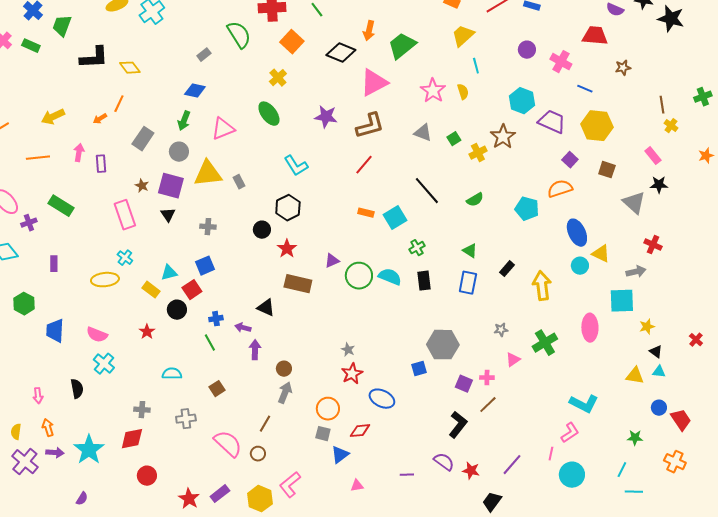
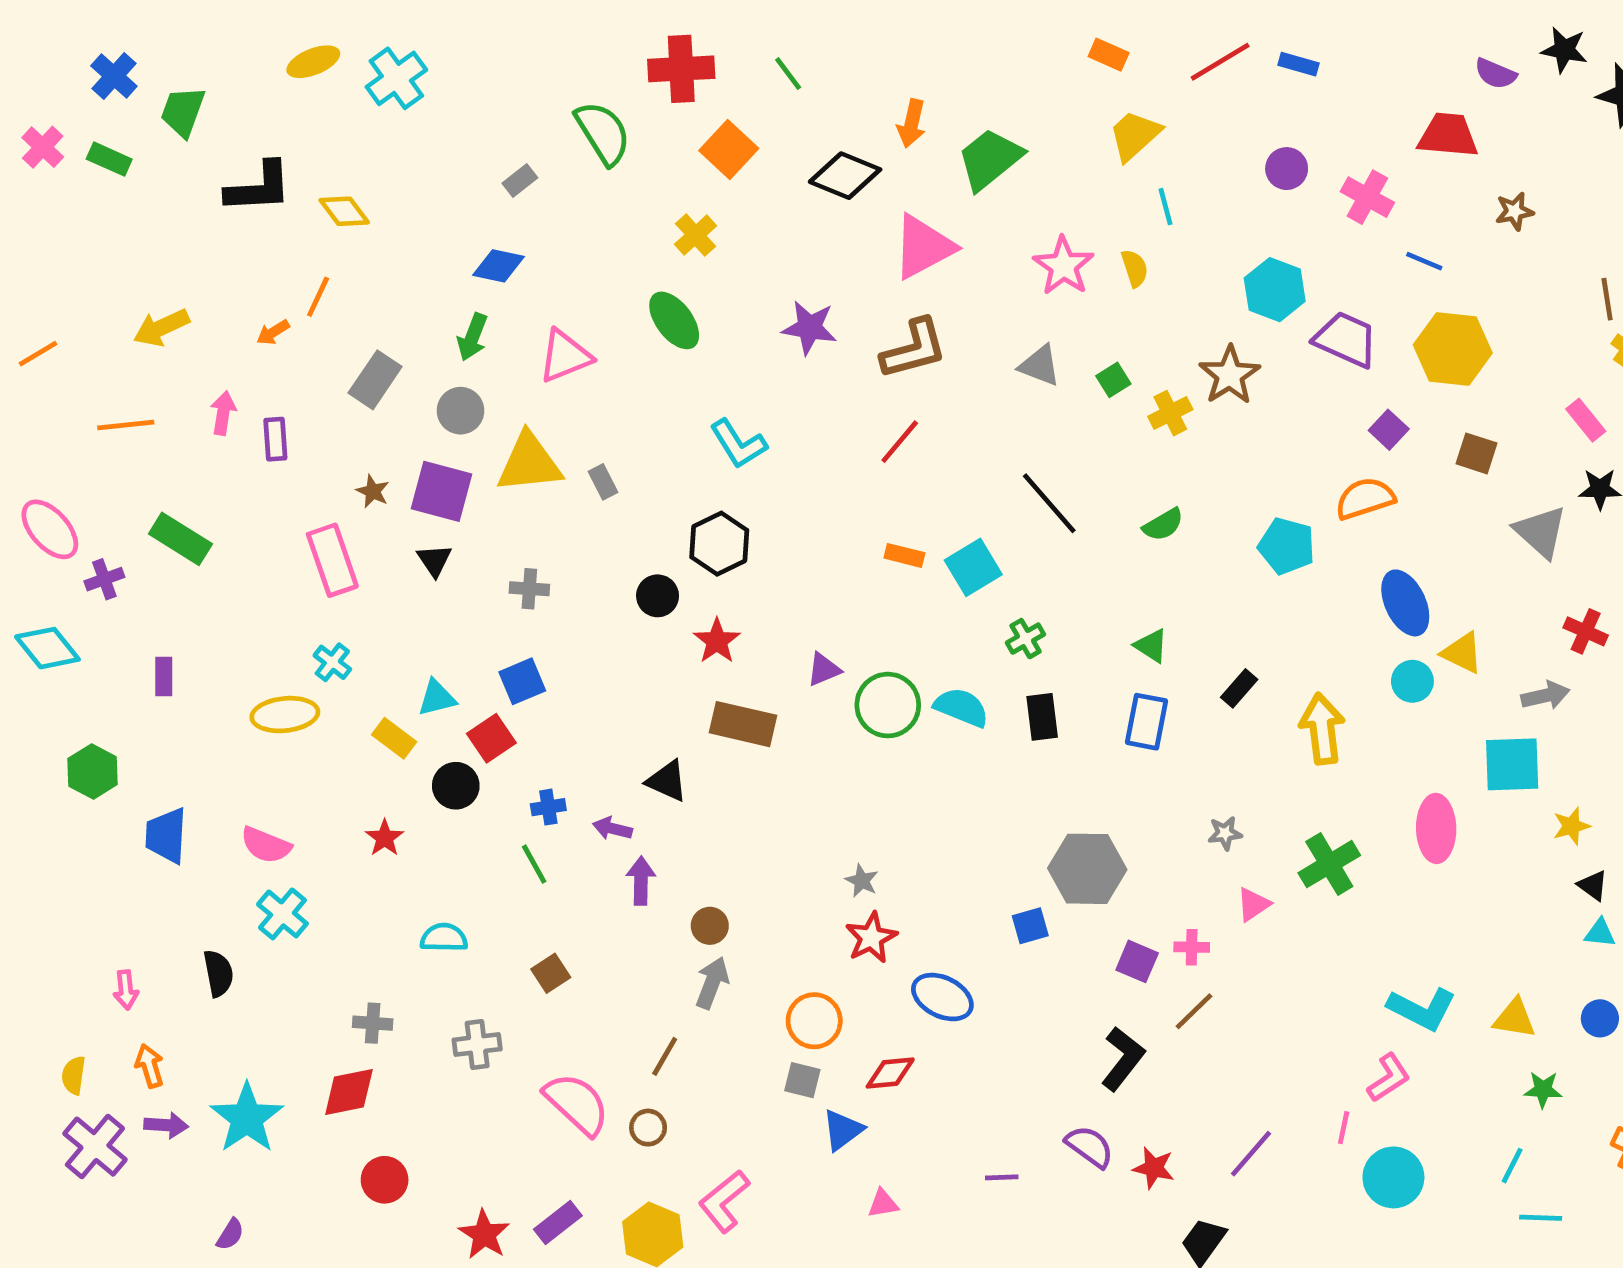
yellow triangle: (635, 376) -> (1514, 1018), moved

